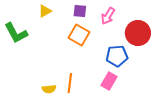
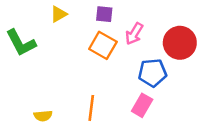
pink arrow: (108, 16) -> (134, 34), moved
yellow semicircle: (49, 89) -> (43, 116), moved

